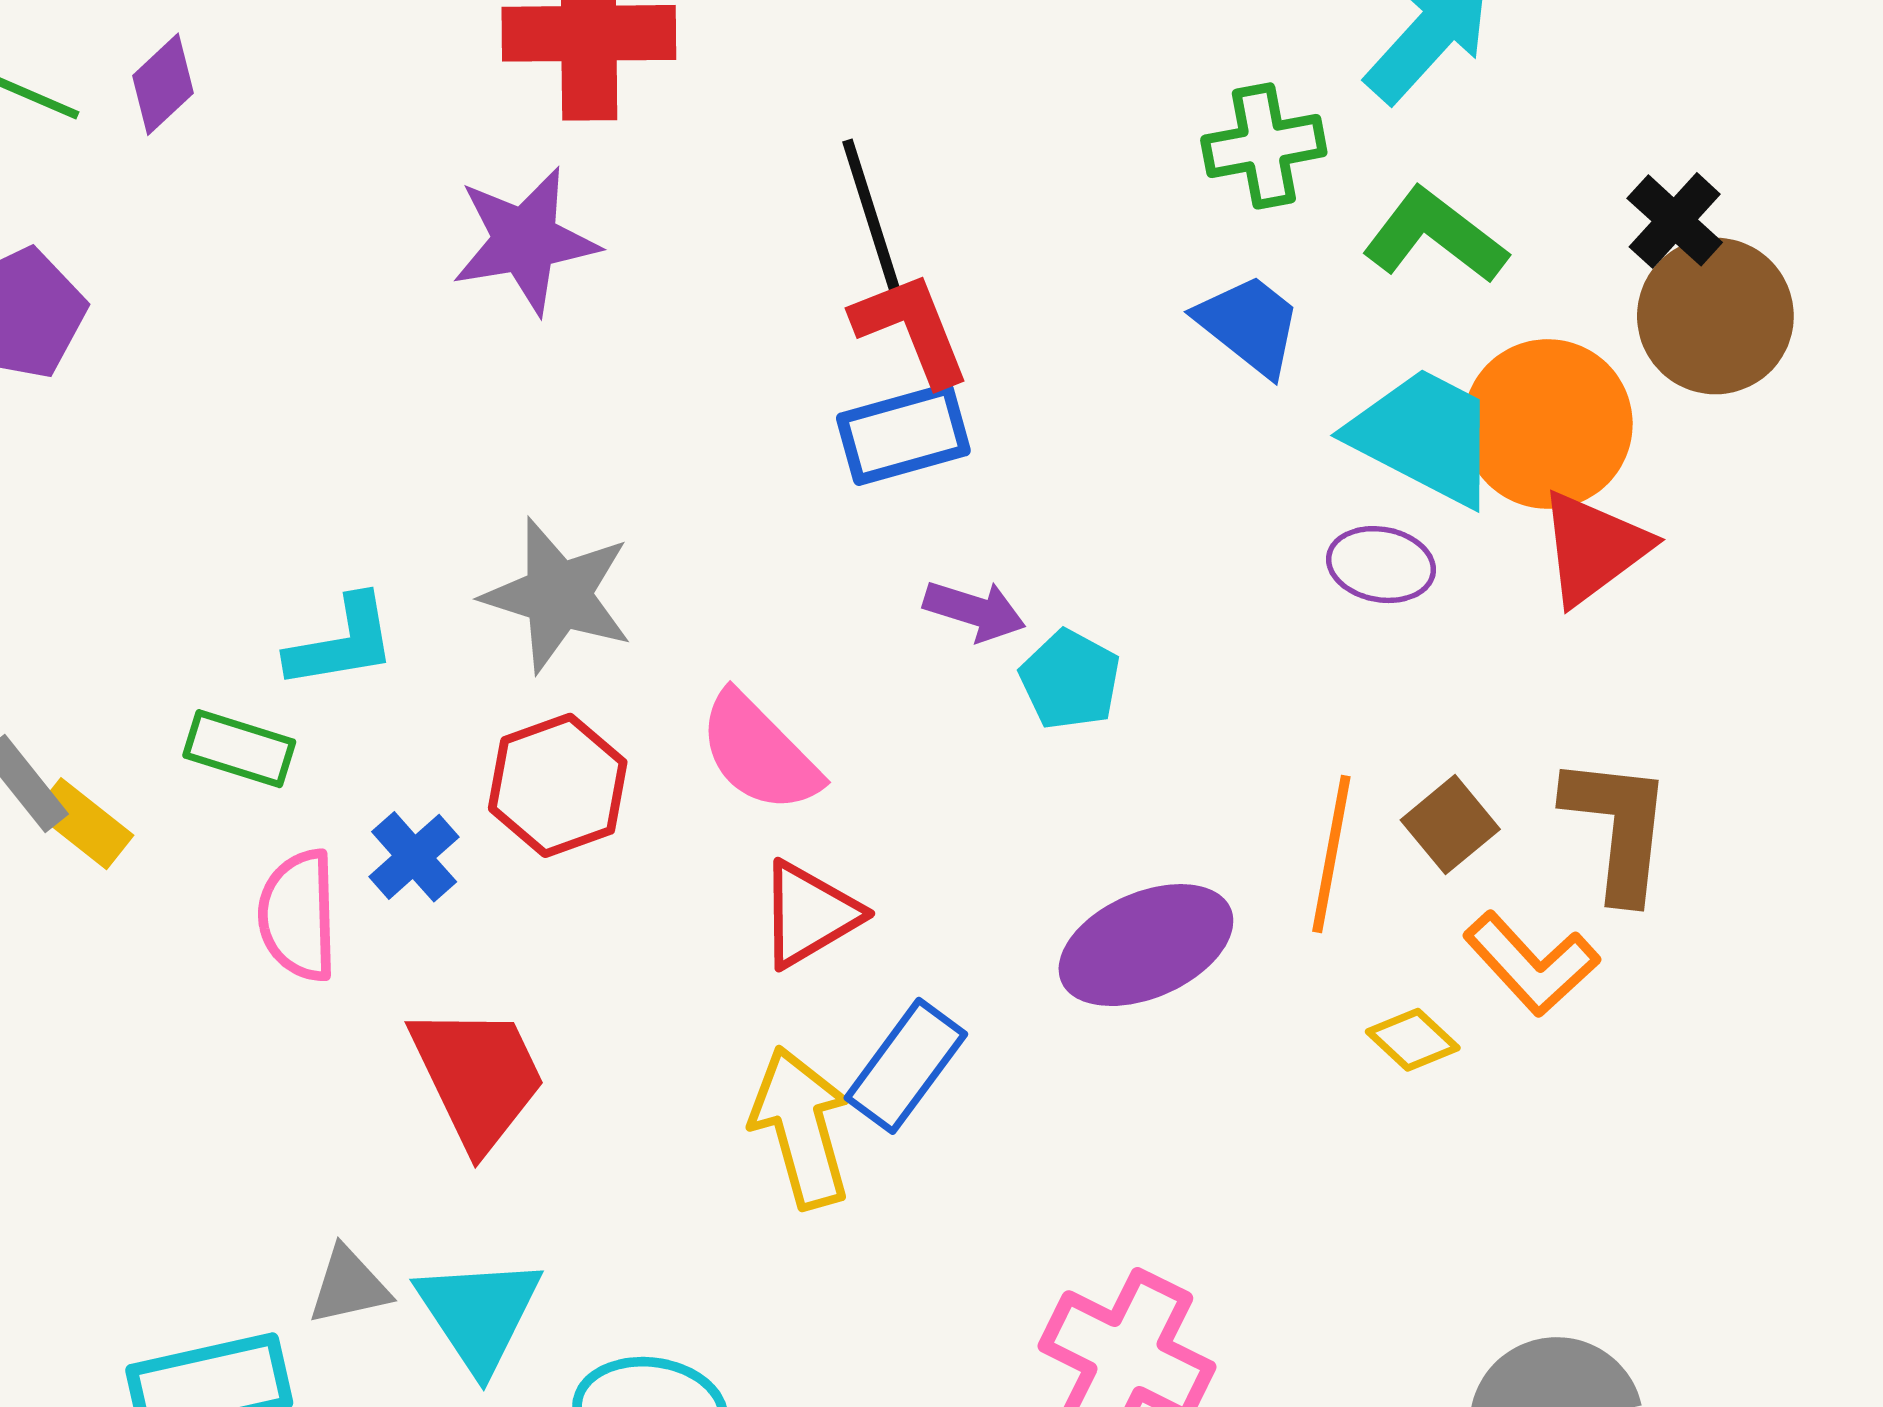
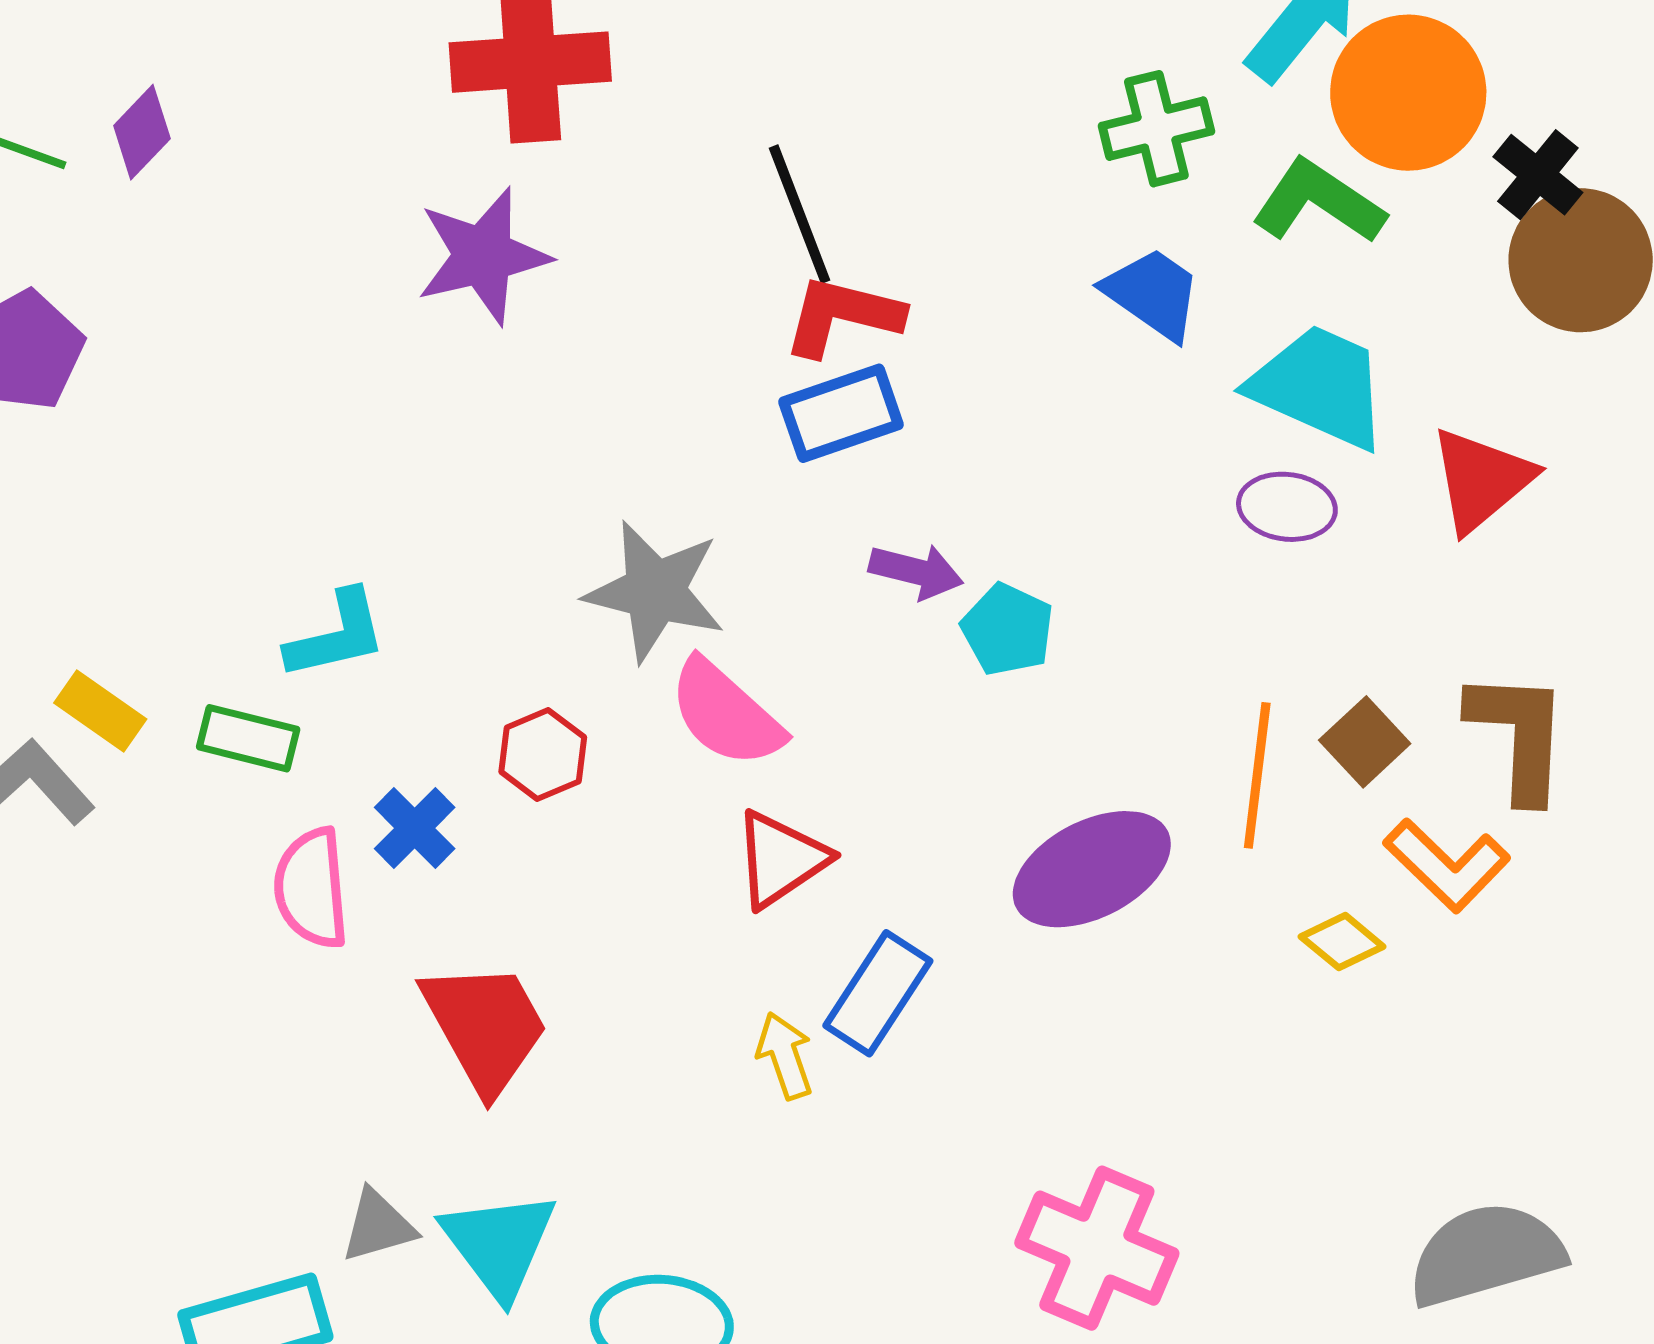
red L-shape: (911, 329) -> (843, 316), turned -51
orange circle: (1548, 424) -> (1408, 93), moved
gray star: (558, 595) -> (655, 591), moved
red hexagon: (558, 785) -> (543, 755), size x0.7
yellow rectangle: (84, 824) -> (100, 711), moved
yellow arrow: (801, 1128) -> (785, 1056), size x0.6

